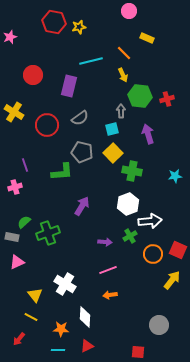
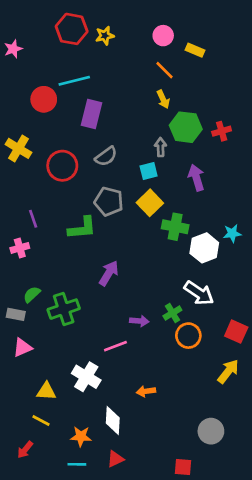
pink circle: (129, 11) -> (163, 36), moved
cyan line: (91, 61) -> (74, 81), moved
white hexagon: (128, 204) -> (204, 248), moved
white arrow: (150, 221) -> (199, 293), turned 40
orange circle: (153, 254) -> (188, 336), moved
pink line: (108, 270) -> (115, 346), moved
yellow triangle: (35, 295) -> (46, 391), turned -49

